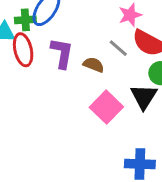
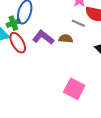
purple L-shape: (62, 53) -> (43, 37), turned -45
pink square: (106, 107) -> (74, 89), moved

